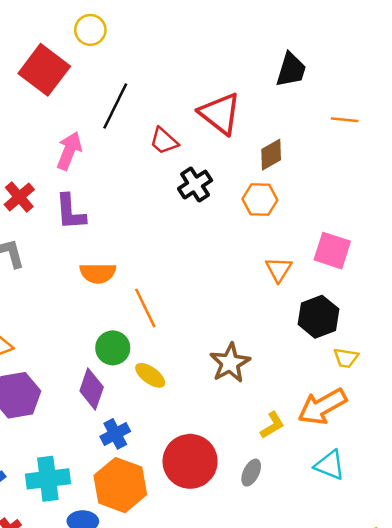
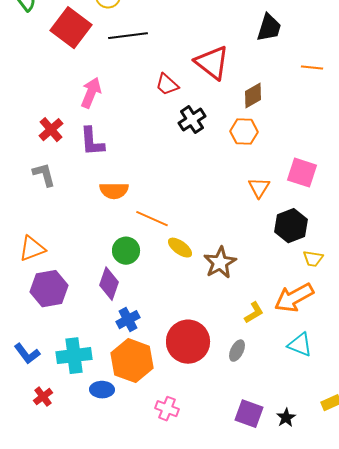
black line: (115, 106) -> (128, 36), moved, turned 57
orange line: (145, 308) -> (152, 219), turned -40
yellow ellipse: (150, 375) -> (180, 248), moved

